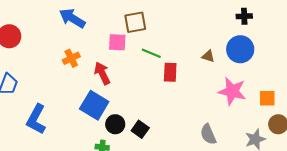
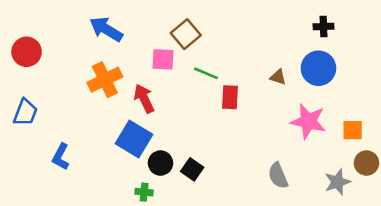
brown square: (135, 22) -> (186, 34), turned -30
orange cross: (71, 58) -> (105, 80), size x1.5
blue L-shape: (36, 119) -> (61, 157), size x0.7

